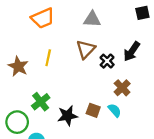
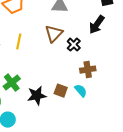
black arrow: (132, 51) -> (97, 25), moved
brown cross: (122, 88) -> (88, 70), turned 35

